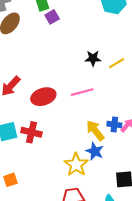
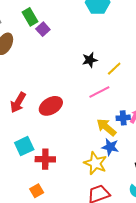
yellow line: (117, 63) -> (114, 69), moved
pink line: (82, 92) -> (99, 92), moved
red cross: (31, 132) -> (45, 159), moved

